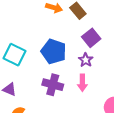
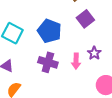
purple star: (86, 60) -> (94, 53), moved

